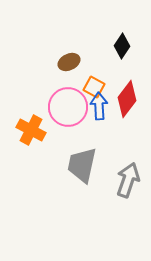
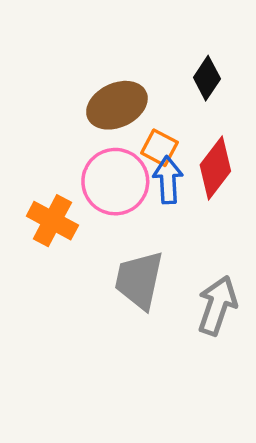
brown ellipse: (69, 62) -> (117, 105), size x1.6

